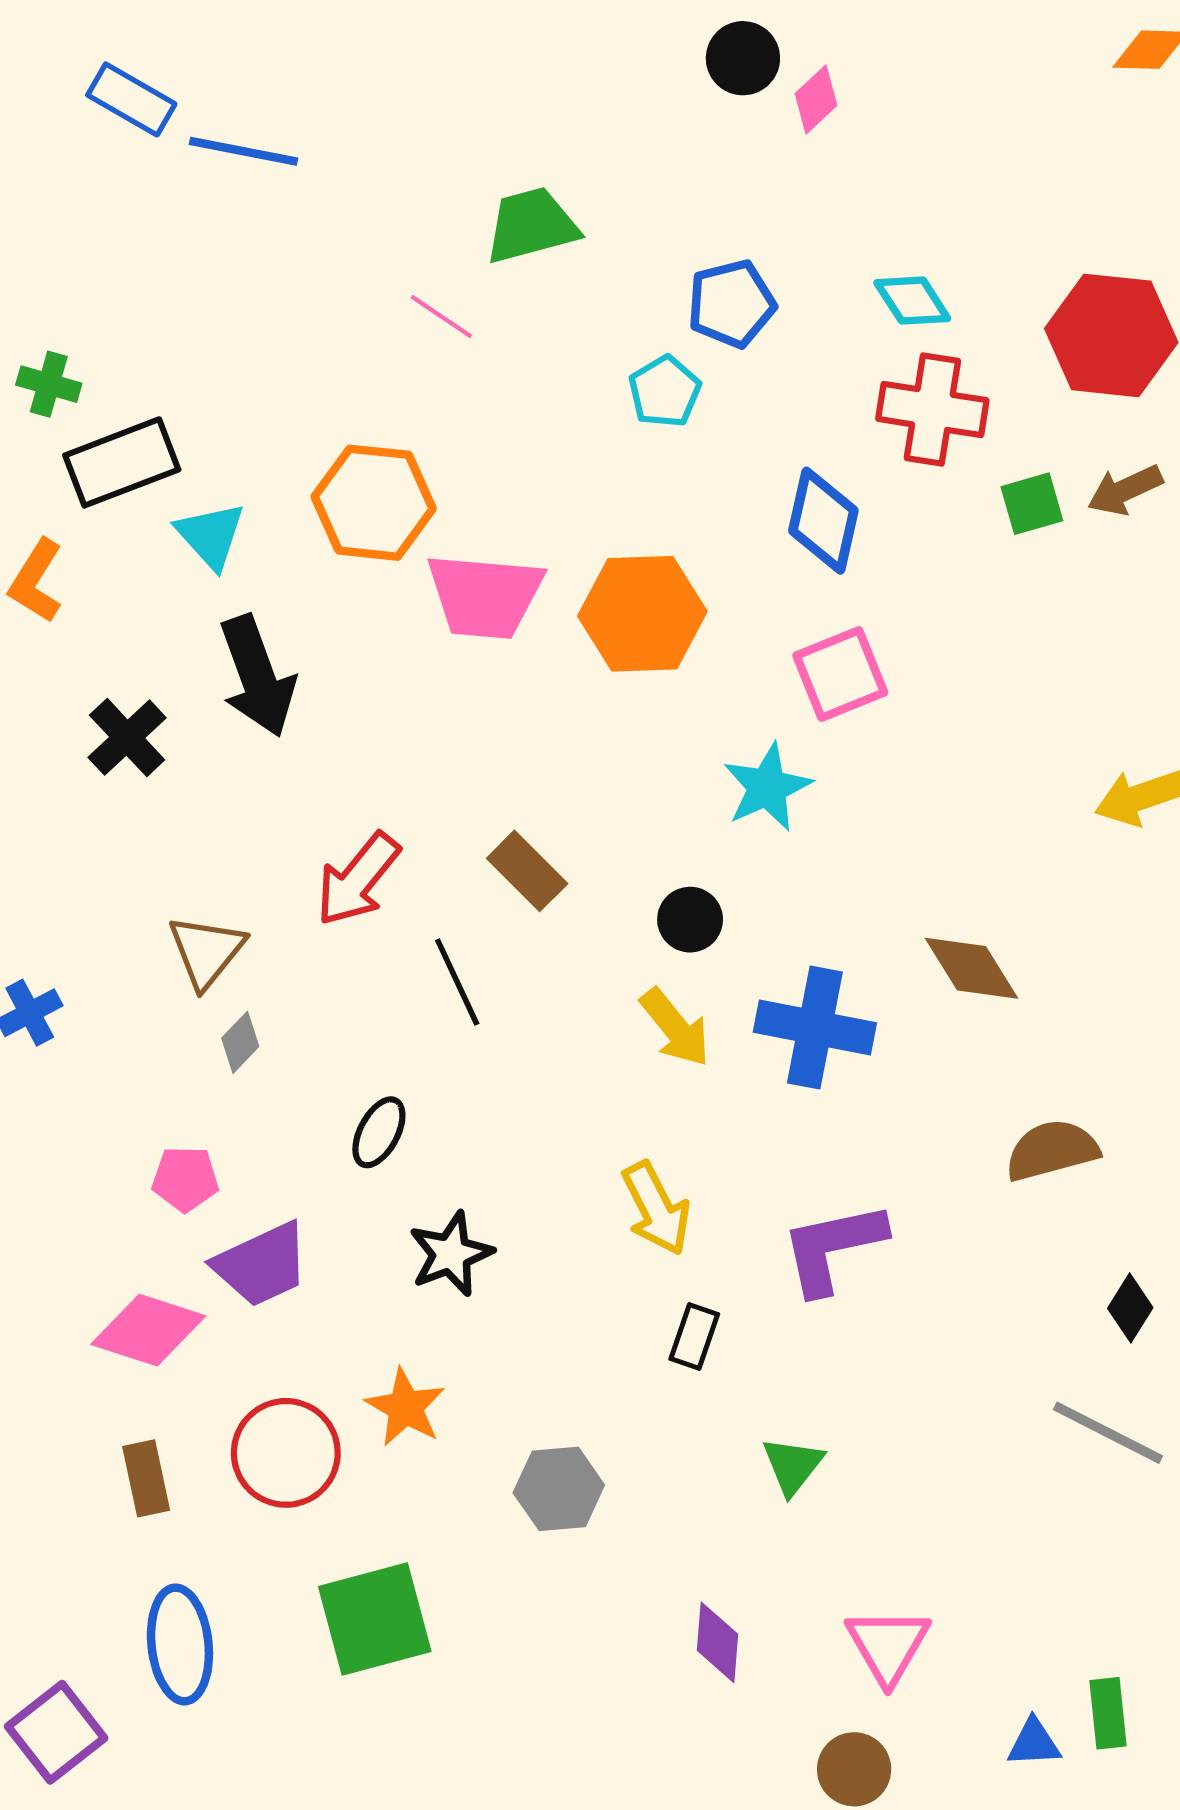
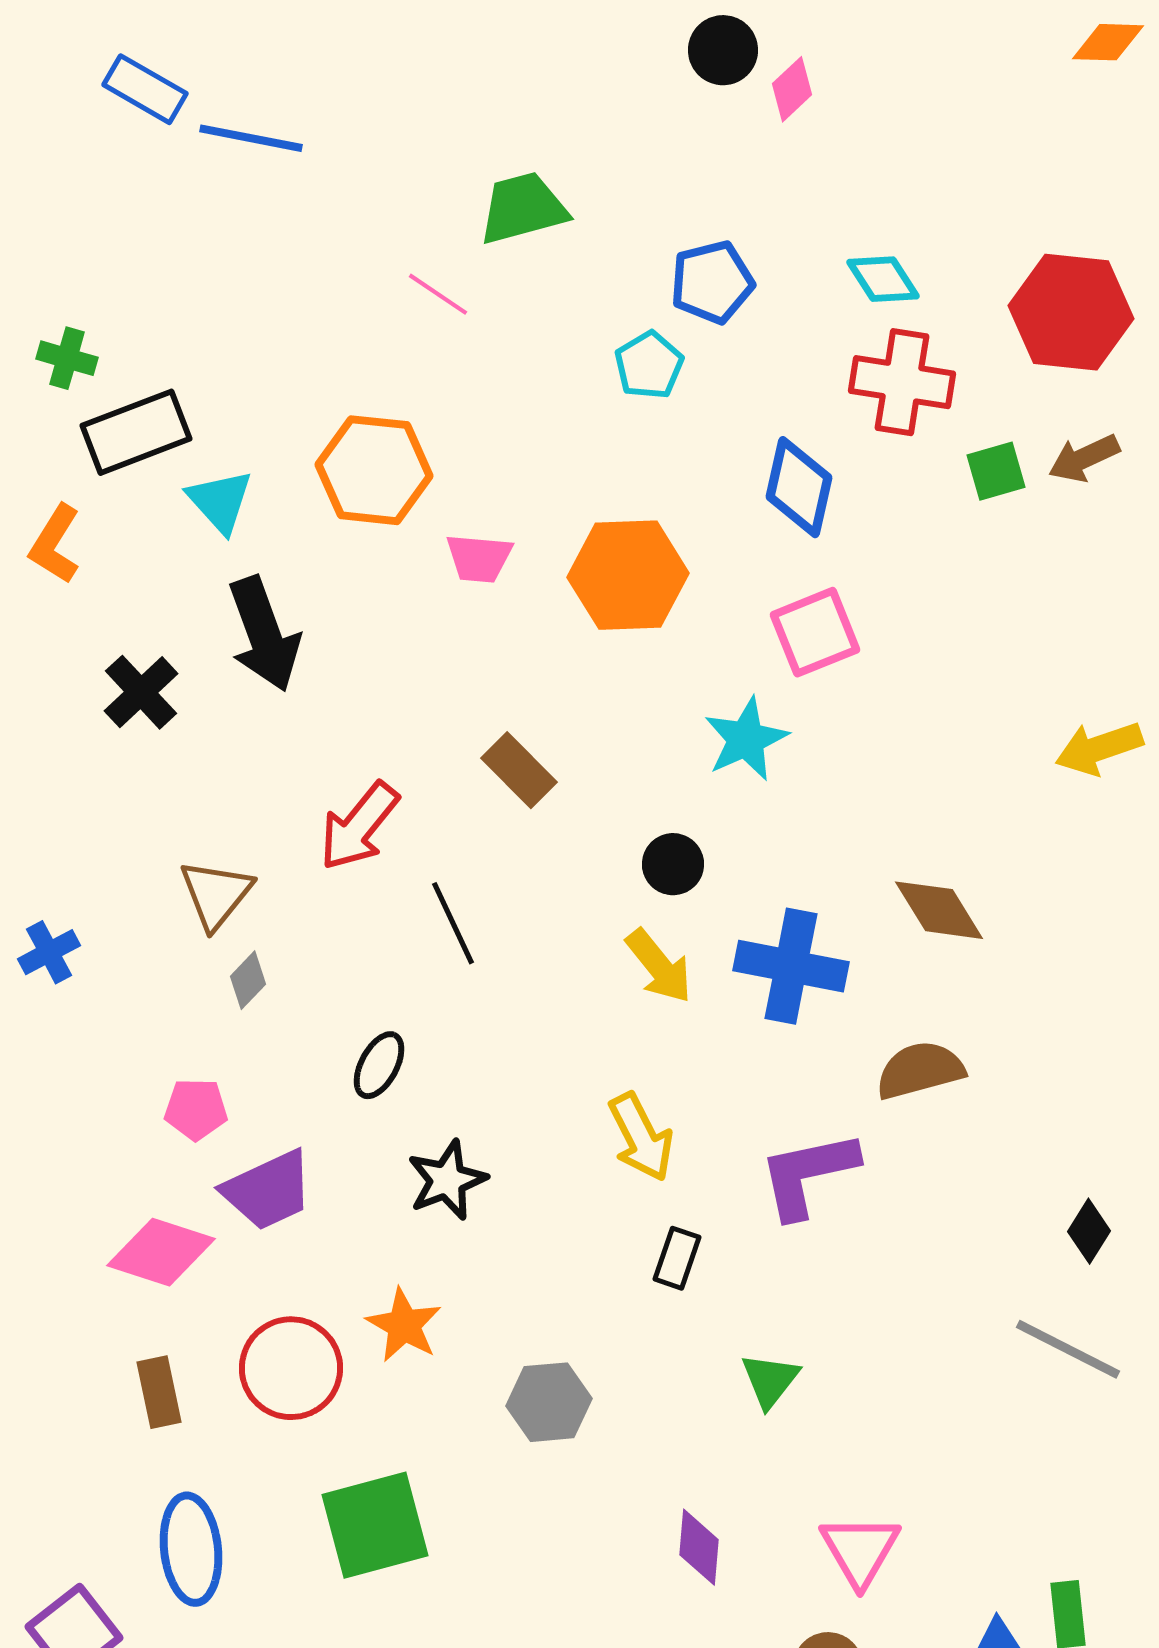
pink trapezoid: (485, 596) -> (479, 558), size x0.6
brown rectangle: (527, 871) -> (519, 770), moved
brown semicircle: (1052, 1150) -> (920, 1070), moved

